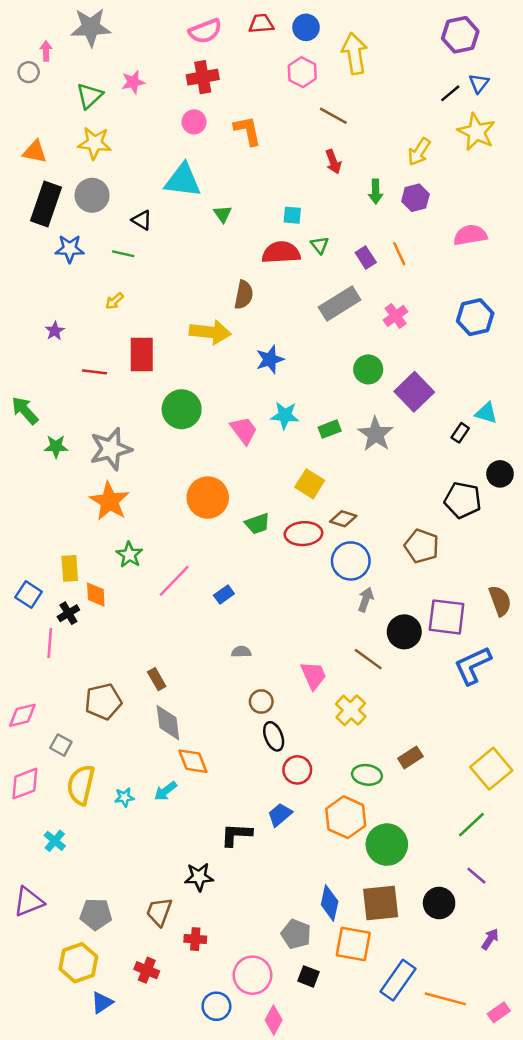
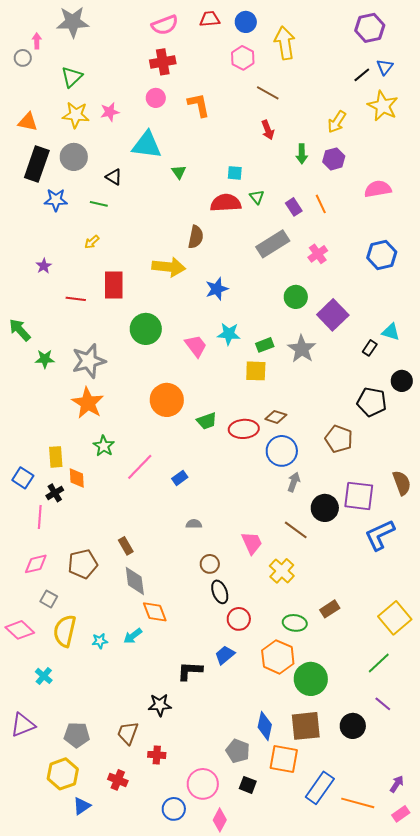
pink star: (133, 82) -> (110, 112), moved
yellow square: (310, 484) -> (256, 371), moved, turned -30
pink diamond: (22, 715) -> (36, 564), moved
pink diamond: (25, 784) -> (20, 630), turned 64
purple arrow: (490, 939) -> (397, 784), moved

